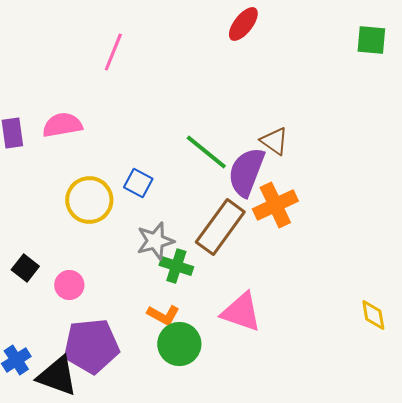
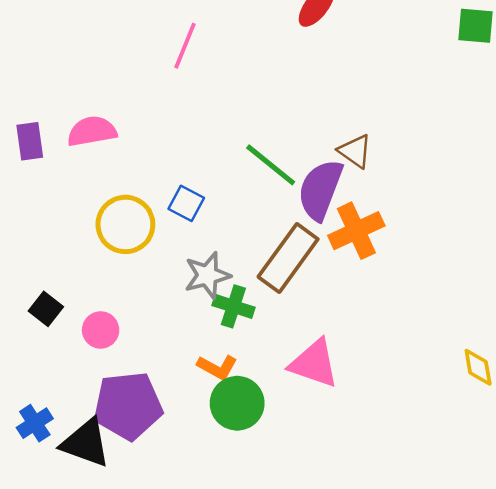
pink line: (113, 52) -> (185, 46), moved

